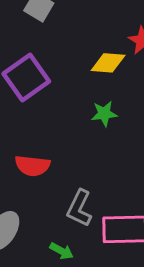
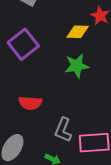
green star: (104, 114) -> (77, 66), size x1.4

